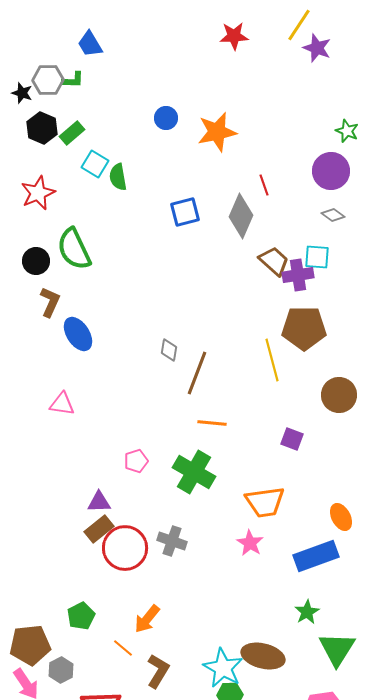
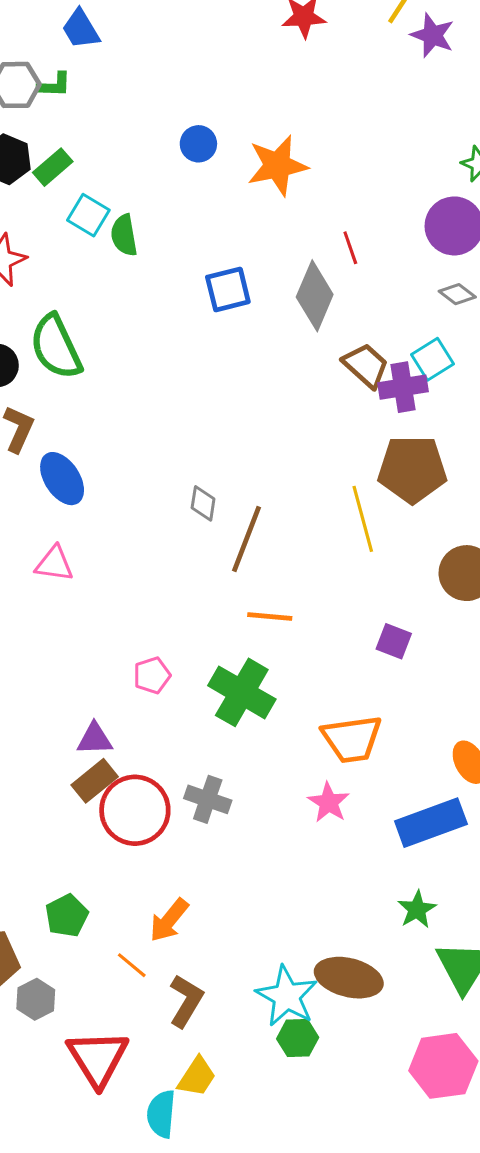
cyan square: (317, 257) -> (432, 359), turned -36
pink triangle: (62, 404) -> (54, 564), moved

